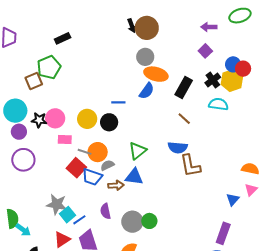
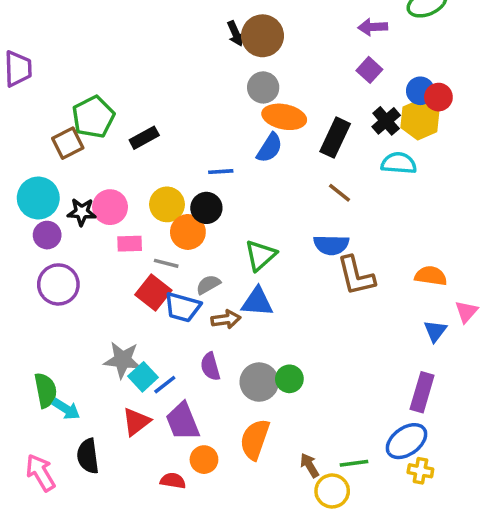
black rectangle: (63, 38) -> (144, 138), moved
orange circle: (98, 152) -> (188, 232), moved
orange semicircle: (250, 169) -> (431, 276), moved

